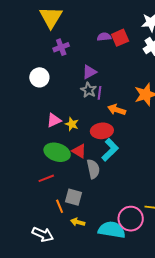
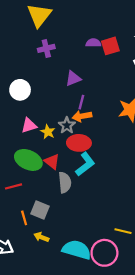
white circle: (39, 77) -> (20, 90), moved
gray star: (89, 90) -> (67, 125), moved
orange arrow: (117, 110) -> (82, 116), moved, turned -36
pink circle: (131, 219) -> (104, 253), moved

